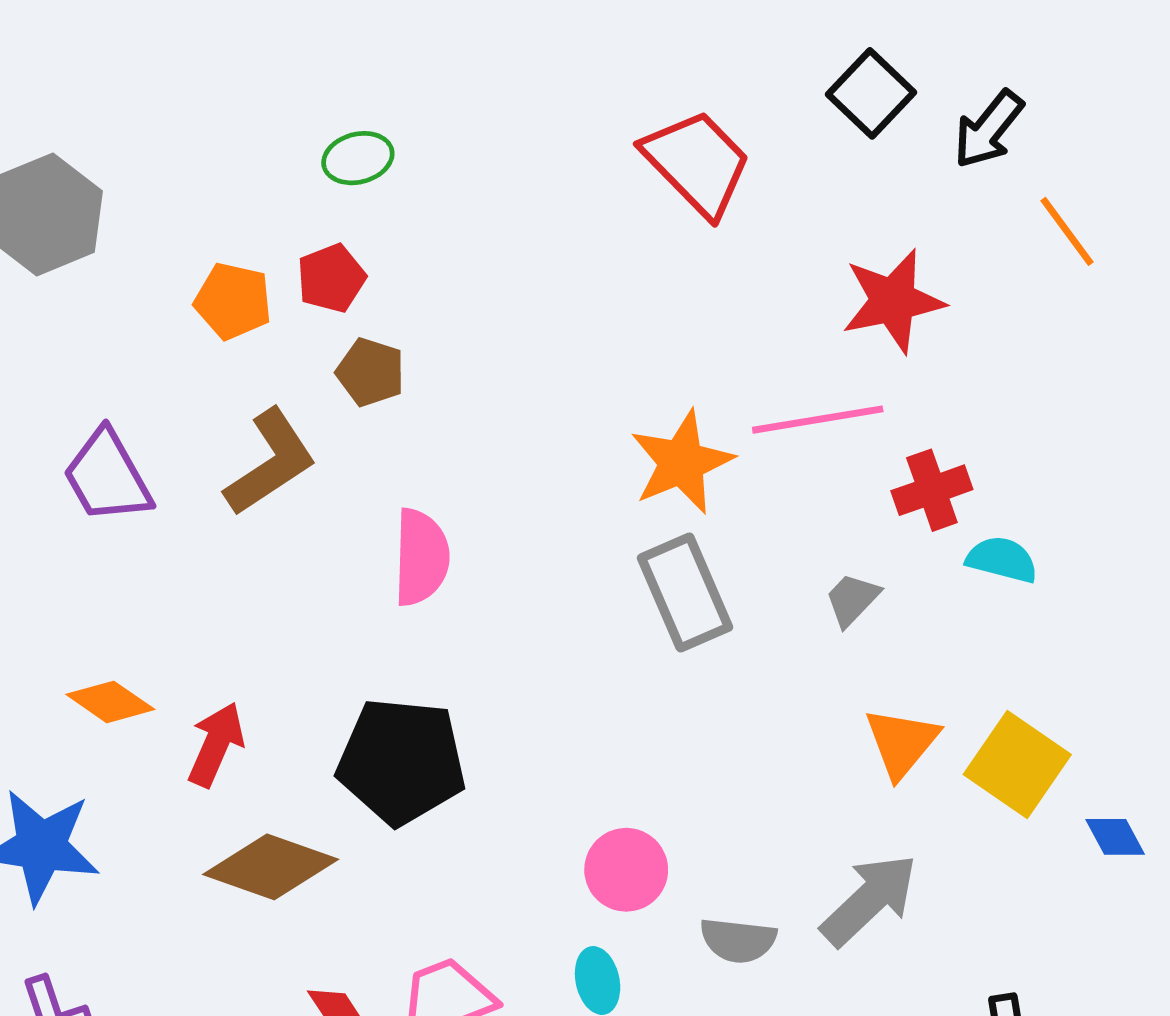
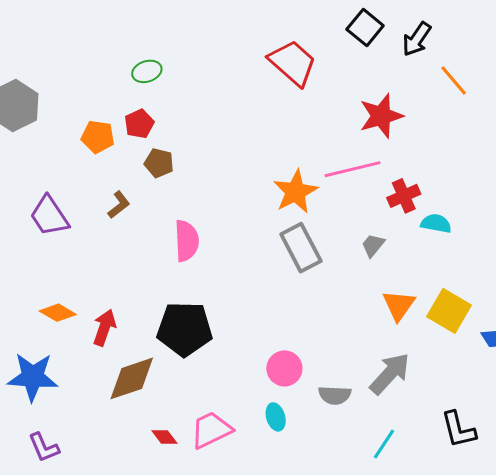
brown L-shape: (270, 462) -> (119, 205), size x0.6
brown diamond: (271, 867) -> (132, 378), turned -34

